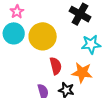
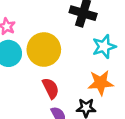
red semicircle: (56, 66) -> (51, 88), moved

